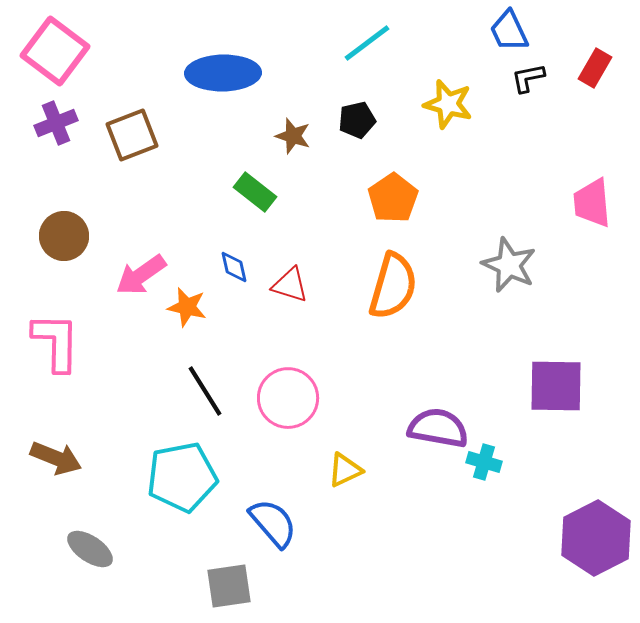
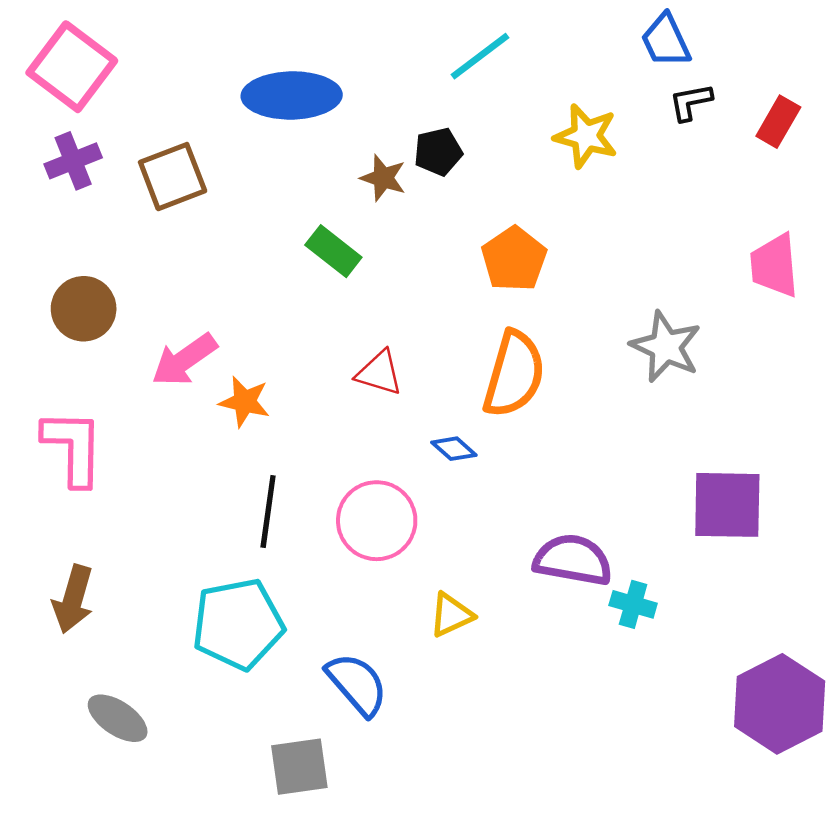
red rectangle: (595, 68) -> (778, 122), moved
black pentagon: (357, 120) -> (438, 152), moved
blue diamond: (234, 267) -> (454, 449), moved, turned -36
black line: (205, 391) -> (268, 512), turned 40
brown arrow: (56, 458) -> (73, 599), turned 84

